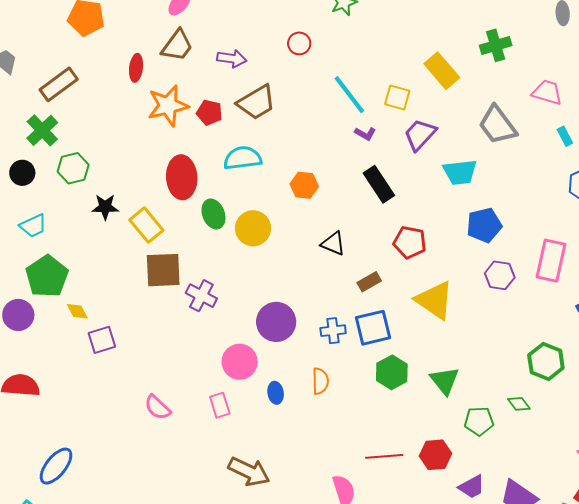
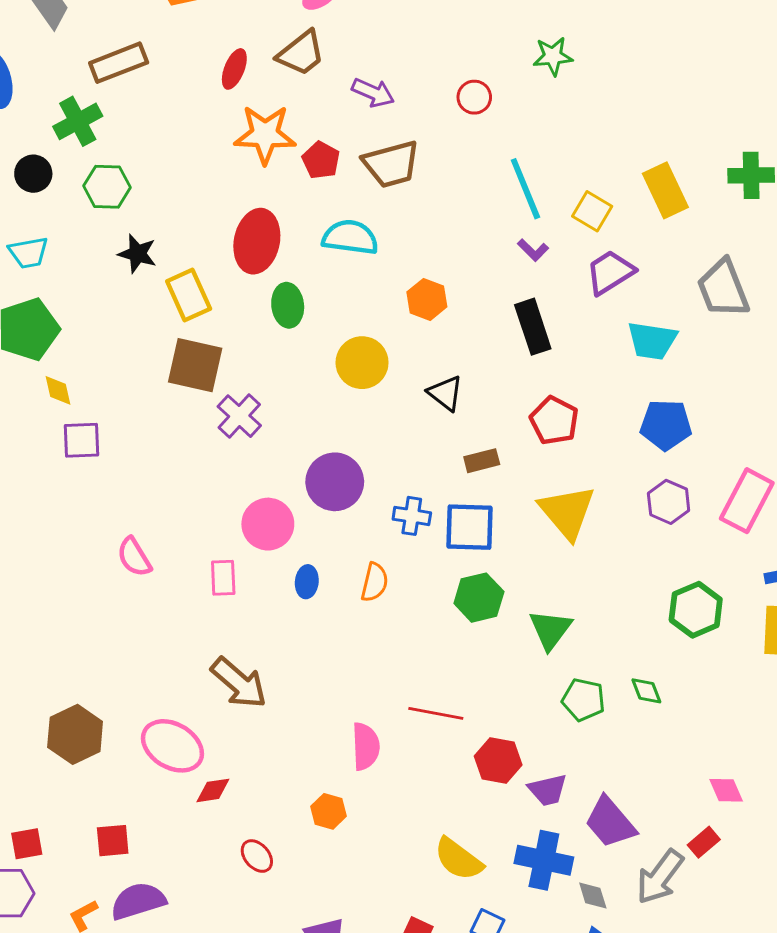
yellow circle: (253, 228) -> (362, 363), moved
green hexagon: (546, 361) -> (696, 610), moved
red hexagon: (436, 455) -> (498, 760), moved

